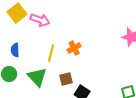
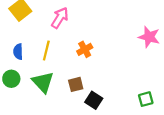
pink arrow: (40, 20) -> (60, 18), moved, turned -78
yellow line: (51, 53) -> (46, 51), moved

